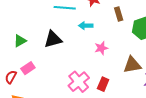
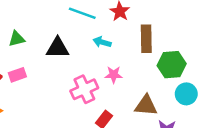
brown rectangle: (119, 14) -> (146, 39), size x1.5
pink cross: (79, 82) -> (84, 89), moved

